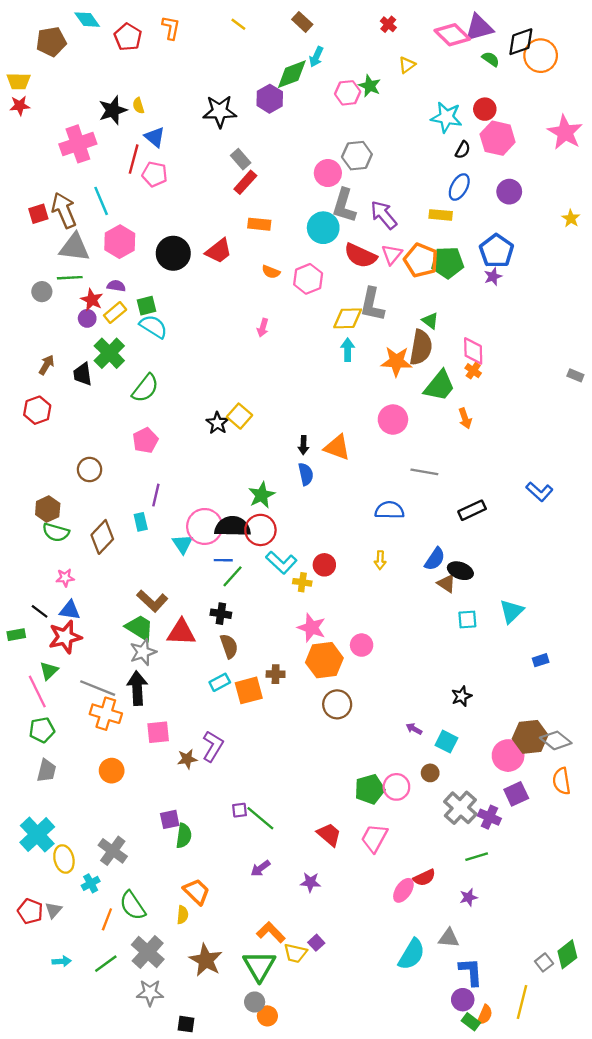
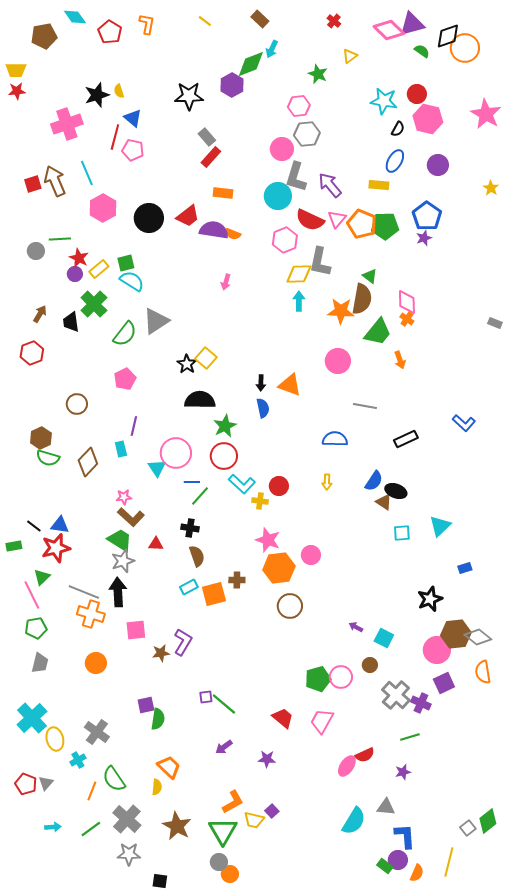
pink hexagon: (348, 93) -> (299, 106), moved
gray triangle: (74, 247) -> (156, 321), moved, turned -40
pink hexagon: (308, 279) -> (285, 240), moved
purple semicircle: (116, 286) -> (214, 230), moved, size x1.8
black semicircle: (233, 526) -> (200, 400), moved
pink star: (65, 578) -> (124, 497), moved
red triangle: (181, 632) -> (156, 544), size x0.6
black star: (462, 696) -> (430, 599), moved, size x1.4
orange L-shape: (271, 932) -> (233, 802), turned 105
green rectangle: (471, 1022) -> (385, 866), moved

